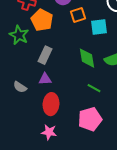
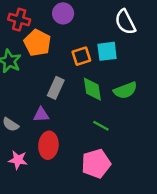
orange square: (78, 15) -> (81, 56), moved
gray rectangle: (45, 55) -> (56, 88), moved
pink star: (49, 132) -> (18, 160), moved

